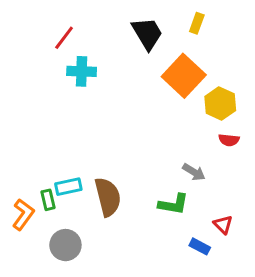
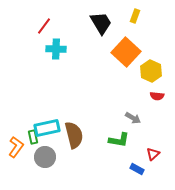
cyan rectangle: (68, 187) -> (47, 128), size x1.4
red triangle: (223, 225) -> (153, 154), turned 32
gray circle: (65, 245) -> (45, 157), moved

